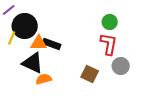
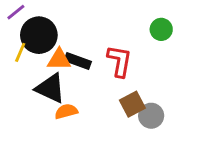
red L-shape: (109, 44) -> (119, 61), moved
gray circle: (121, 66) -> (151, 116), moved
brown square: (90, 74) -> (132, 104), turned 36

